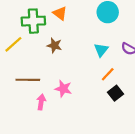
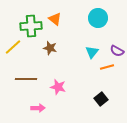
orange line: (108, 74) -> (107, 67), moved, turned 32
black square: (115, 93) -> (101, 99), moved
pink arrow: (41, 102) -> (38, 108), moved, turned 80

